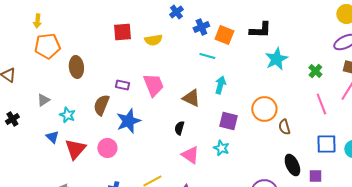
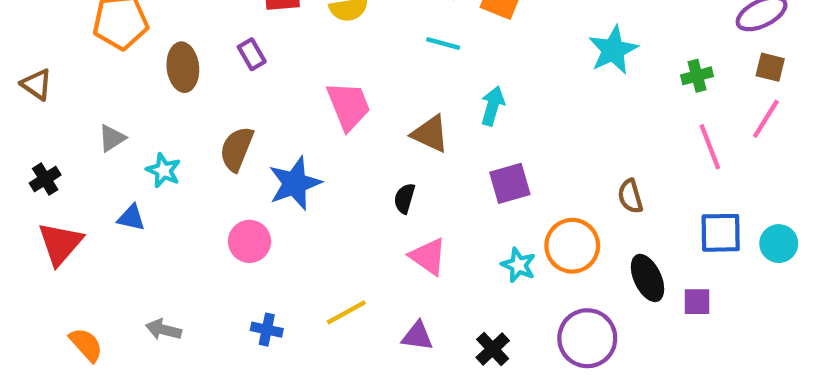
cyan line: (207, 56) -> (443, 43), moved
green cross: (315, 71) -> (697, 76), turned 32
purple rectangle: (122, 85) -> (252, 54), moved, turned 48
orange circle: (264, 109) -> (572, 246), moved
purple square: (228, 121) -> (510, 183), turned -30
blue triangle: (52, 137) -> (131, 218), turned -32
cyan star: (221, 148) -> (518, 265), moved
red triangle: (75, 149) -> (60, 244), moved

